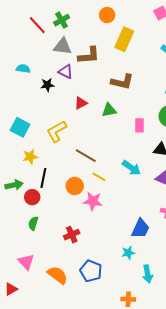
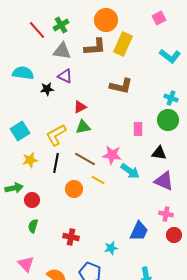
orange circle: (107, 15) -> (106, 20), size x1.5
brown L-shape: (89, 55) -> (95, 47), moved
cyan semicircle: (23, 69) -> (23, 73), size x1.5
green triangle: (109, 110) -> (83, 127), moved
cyan square: (20, 127) -> (20, 131), turned 30
black line: (43, 178) -> (56, 163), moved
pink star: (93, 201) -> (112, 155), moved
red cross: (72, 235) -> (71, 237), turned 35
cyan star: (128, 253) -> (111, 248), moved

